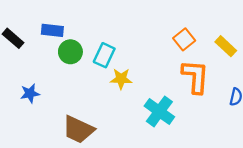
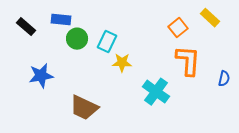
yellow rectangle: (226, 46) -> (210, 18), moved
blue star: (30, 93) -> (41, 76), size x1.4

